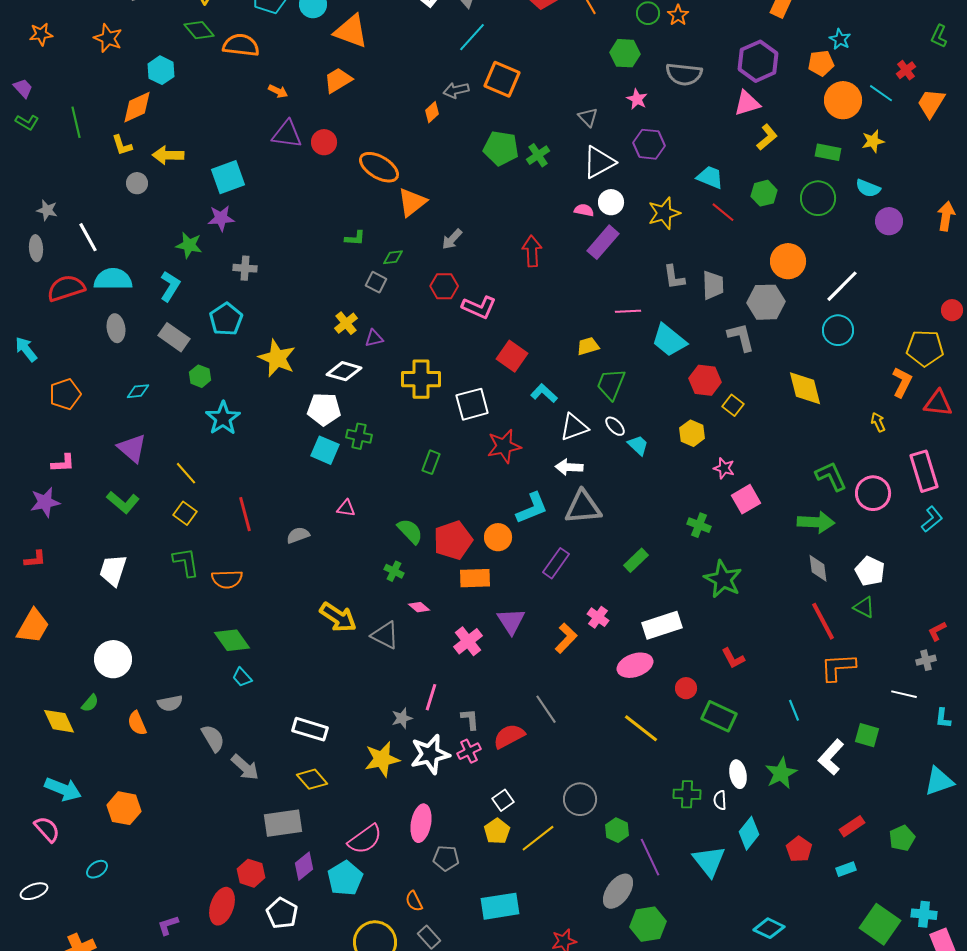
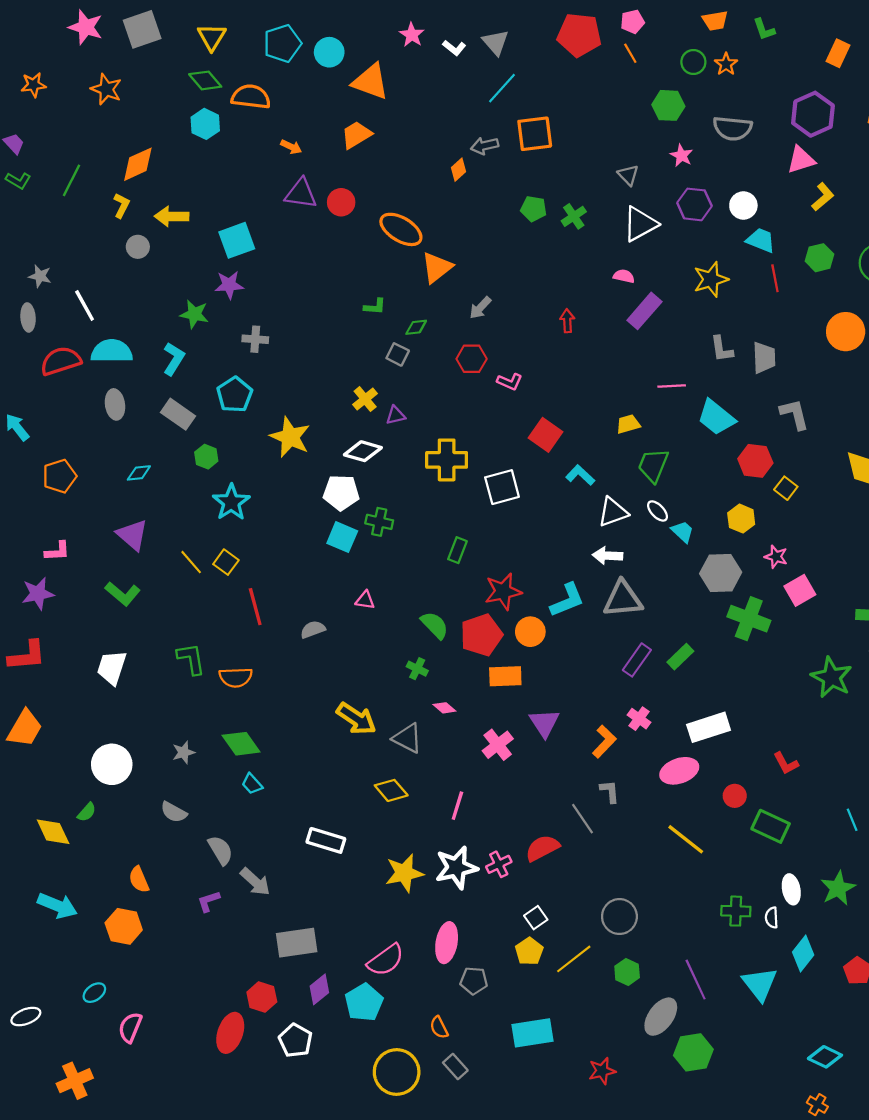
cyan hexagon: (161, 70) -> (205, 124), moved
orange square: (502, 79) -> (535, 134), turned -30
green line: (76, 122) -> (72, 180), turned 40
yellow L-shape: (122, 145) -> (122, 205), turned -135
green pentagon: (501, 148) -> (534, 209), size x0.7
white circle: (611, 202) -> (743, 205), moved
red line: (723, 212) -> (775, 278), turned 40
red arrow: (532, 251) -> (567, 321), size x0.7
gray hexagon: (766, 302) -> (721, 573), moved
pink L-shape: (479, 307) -> (510, 382), size x0.7
red star: (504, 446) -> (503, 591), moved
yellow square: (185, 513) -> (226, 562), moved
green cross: (699, 525) -> (749, 619), size x1.6
red L-shape: (35, 559) -> (27, 656), size x1.6
purple rectangle: (556, 563) -> (637, 660), moved
green star: (723, 579) -> (831, 677), moved
gray semicircle: (170, 703) -> (174, 812), turned 40
gray star: (402, 718) -> (183, 752), moved
gray L-shape: (470, 719) -> (610, 791), moved
orange semicircle: (137, 723) -> (139, 880), moved
yellow diamond: (312, 779) -> (391, 790), moved
pink semicircle: (47, 829) -> (130, 1027), moved, turned -116
green hexagon: (617, 830) -> (627, 972), moved
purple L-shape: (168, 925) -> (208, 901), moved

